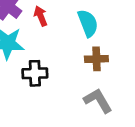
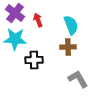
brown cross: (96, 59) -> (68, 47), moved

